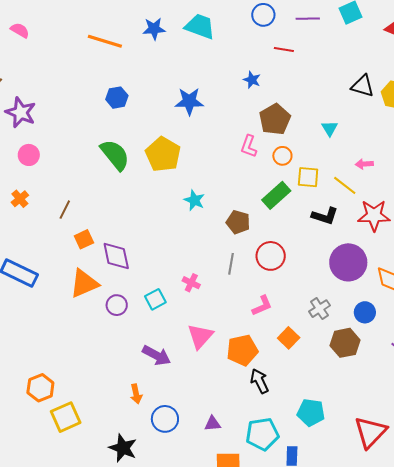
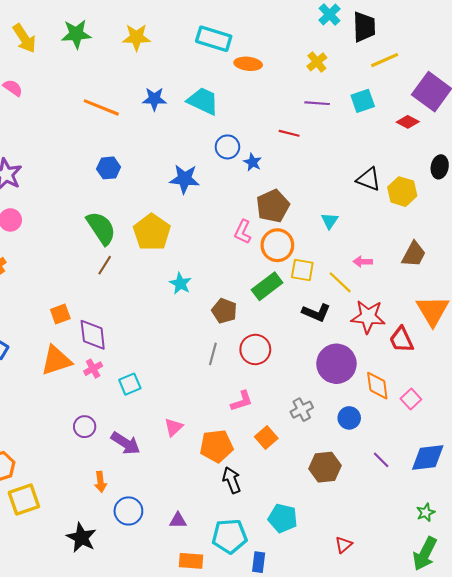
blue circle: (263, 15) -> (227, 147), moved
orange circle: (282, 156) -> (277, 245), size x1.6
brown line: (65, 210) -> (105, 265), moved
pink cross: (191, 283) -> (93, 369), moved, turned 30
purple circle: (117, 305) -> (85, 427), moved
pink triangle: (200, 336) -> (173, 427), size x0.7
brown hexagon: (345, 343) -> (325, 467), moved
red triangle: (370, 432) -> (344, 545), size x0.5

